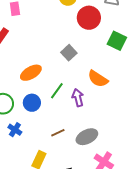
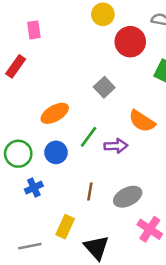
purple arrow: (78, 98) -> (116, 146), turned 102
blue cross: (15, 130) -> (34, 188), turned 32
brown line: (58, 133) -> (90, 191), turned -56

